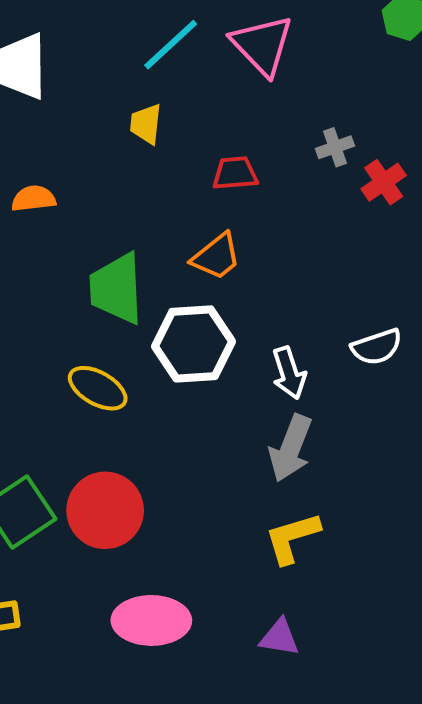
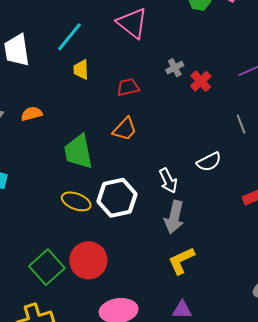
cyan line: (171, 45) -> (69, 37), moved
white hexagon: (194, 344) -> (117, 198), moved

